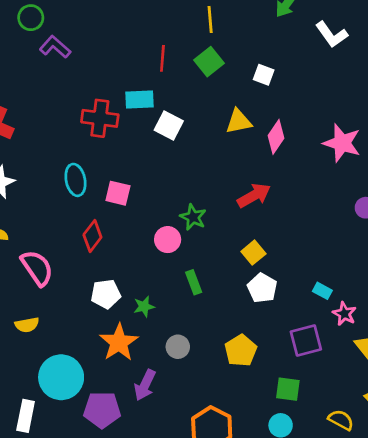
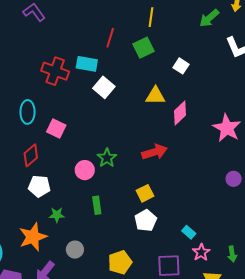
white pentagon: (106, 294) -> (39, 186), moved

